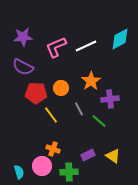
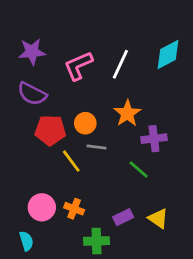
white line: (86, 46) -> (120, 64), turned -40
gray line: (79, 109) -> (96, 147), moved, turned -56
pink circle: (42, 166) -> (42, 207), moved

